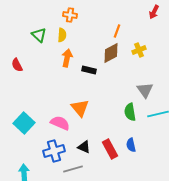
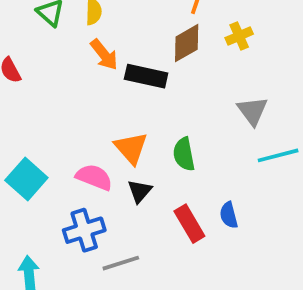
orange arrow: (67, 58) -> (104, 55), turned 132
black rectangle: (89, 70) -> (146, 76), size x1.5
green semicircle: (130, 112) -> (184, 154), moved
black triangle: (84, 147) -> (140, 191), moved, turned 48

